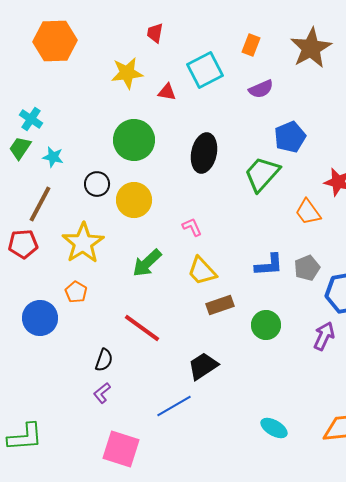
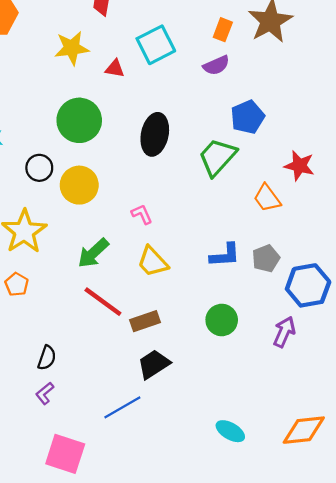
orange rectangle: (251, 45) -> (223, 30), moved
brown rectangle: (220, 305) -> (145, 321), moved
red line: (142, 328) -> (103, 302), moved

